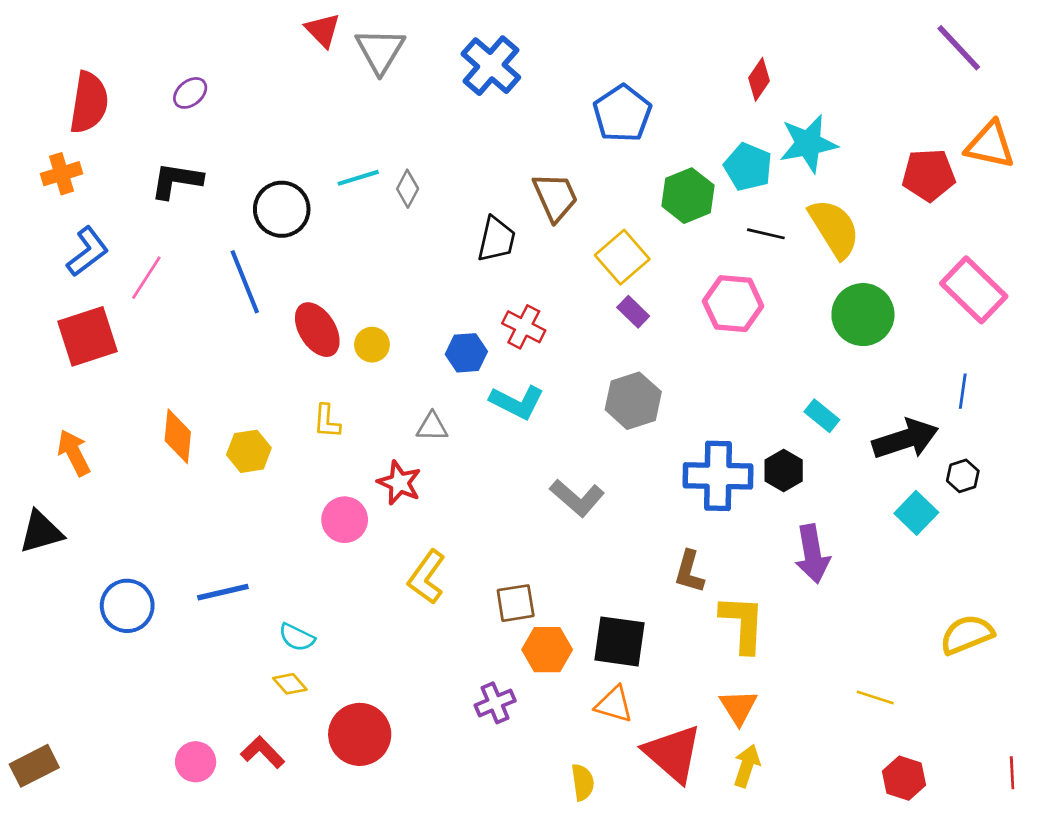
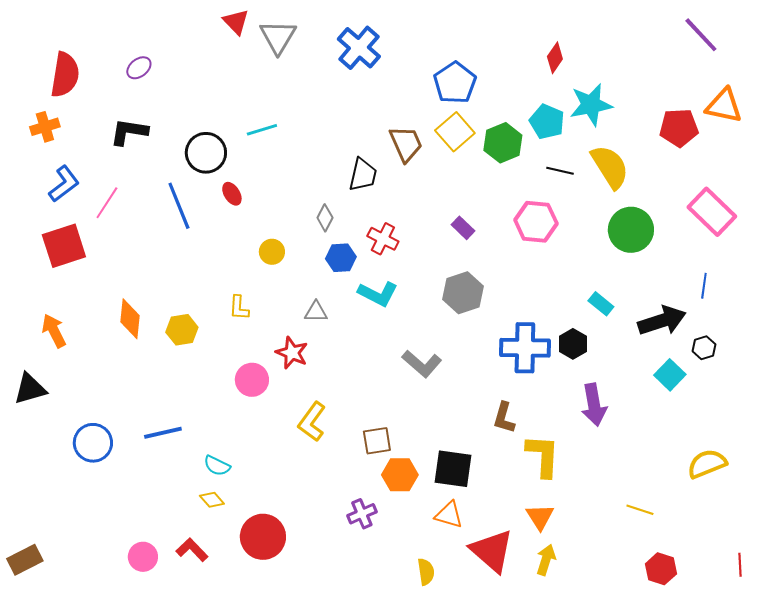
gray diamond: (408, 189) -> (325, 218), moved
yellow square: (622, 257) -> (455, 132), moved
red ellipse: (317, 330) -> (232, 194), moved, size x0.6

